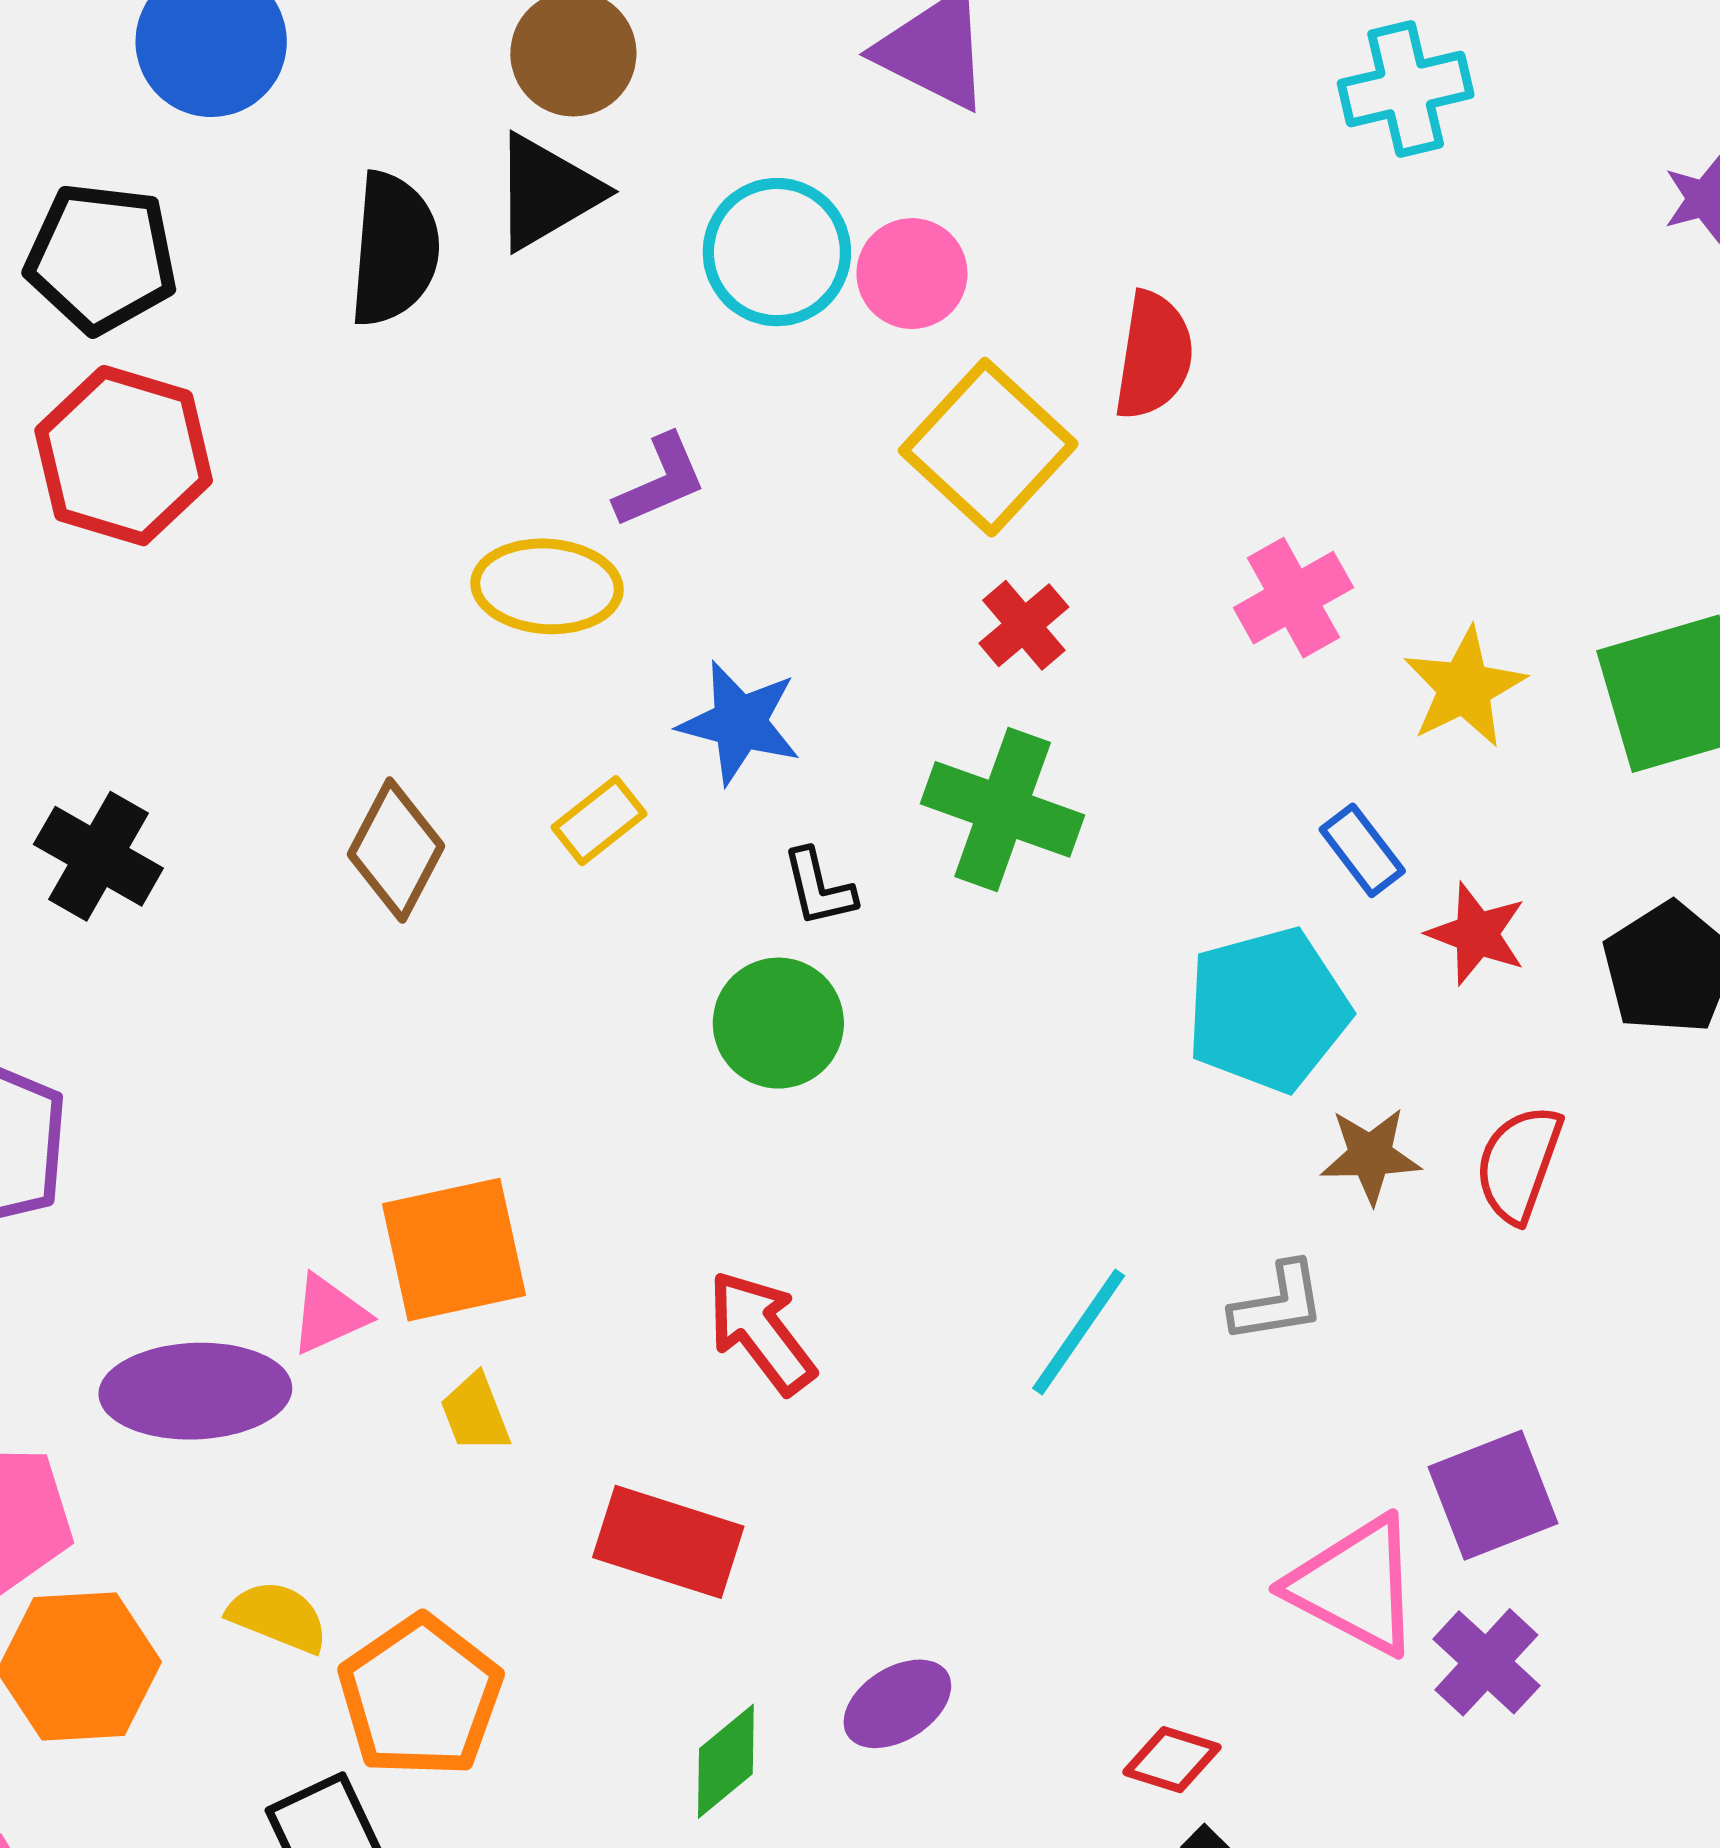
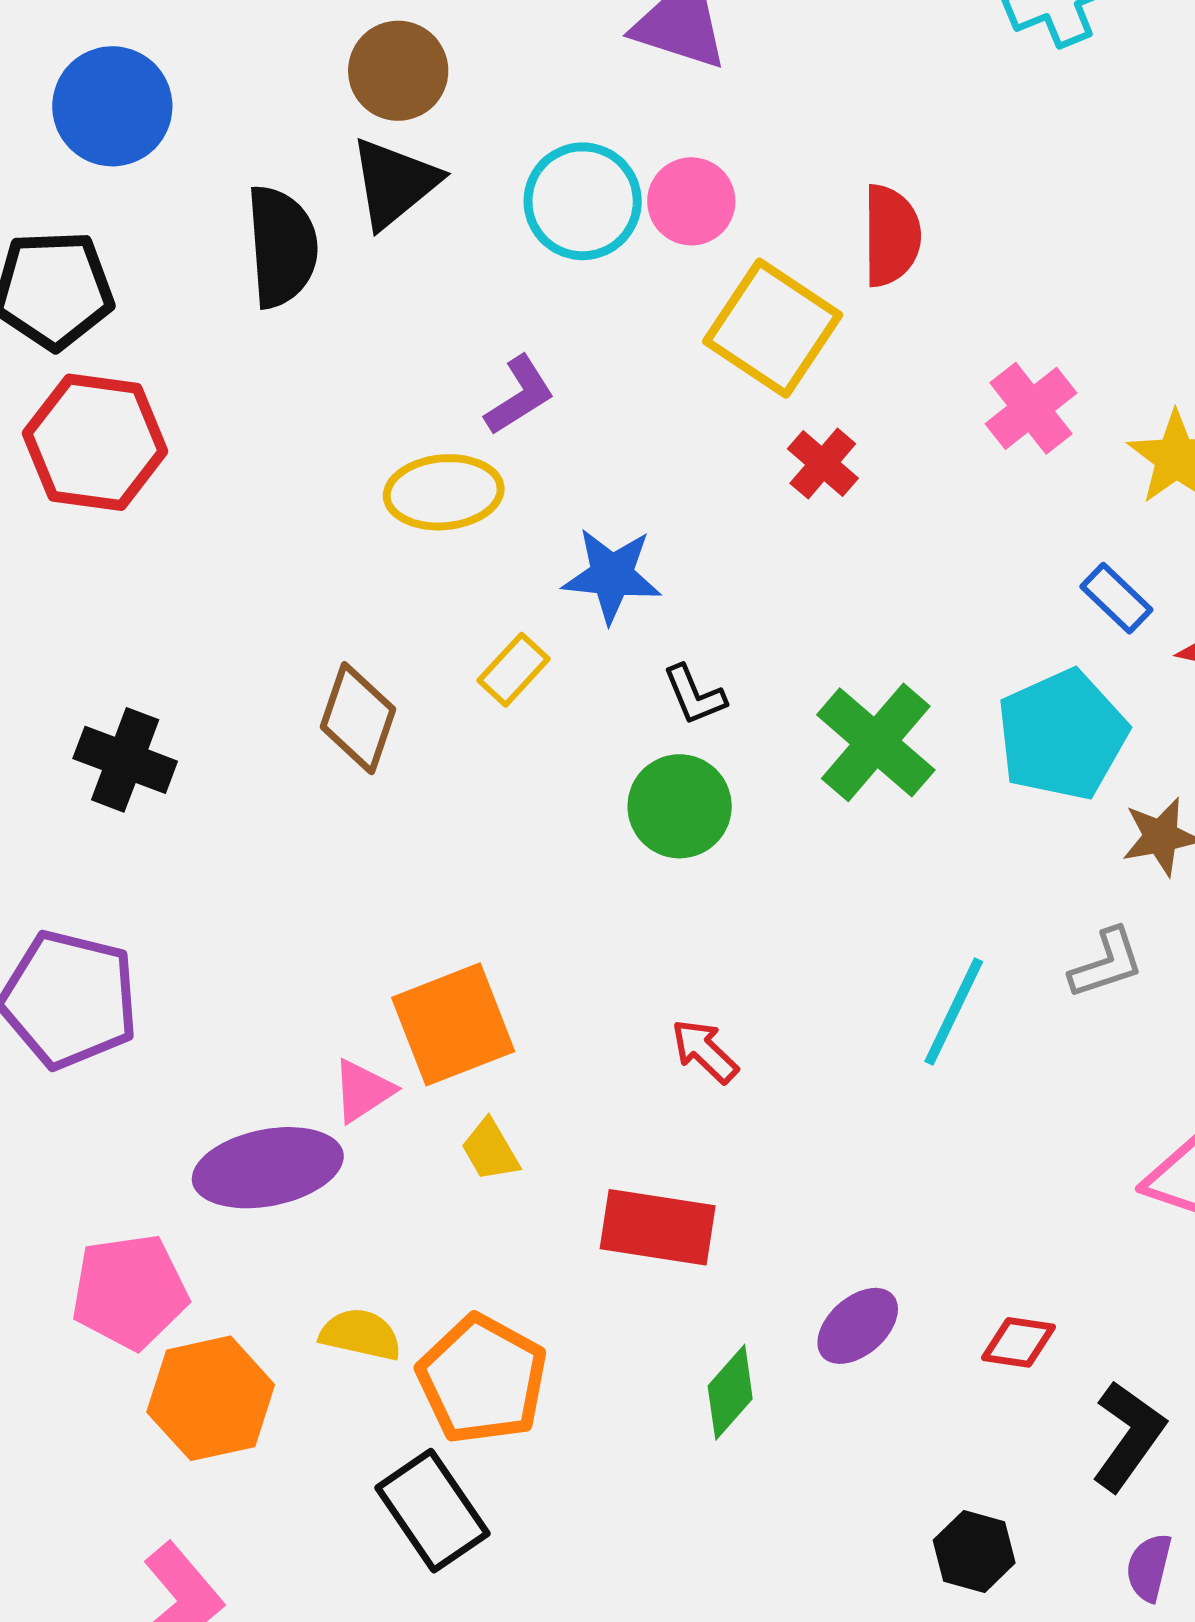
green cross: (1003, 809) -> (876, 742), moved, turned 30
red arrow: (761, 1332) -> (705, 1051), size x0.7
red diamond: (1172, 1760) -> (1018, 1342), moved

